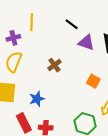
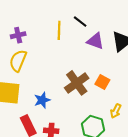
yellow line: (32, 22) -> (59, 30), moved
brown cross: (54, 65) -> (77, 83), moved, size x1.6

